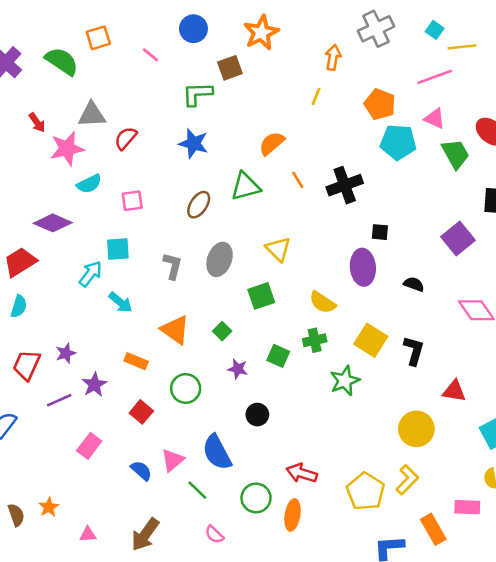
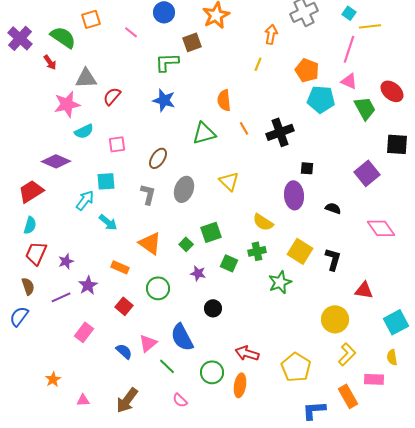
pink line: (435, 77) -> (349, 49), turned -52
red arrow: (37, 123) -> (50, 62), moved
orange semicircle: (272, 143) -> (224, 100), turned -55
brown ellipse: (199, 205) -> (158, 158), moved
green square: (261, 296) -> (211, 232), moved
red trapezoid: (27, 365) -> (36, 253), moved
yellow L-shape: (407, 480) -> (347, 354), moved
brown semicircle: (16, 515) -> (28, 286), moved

